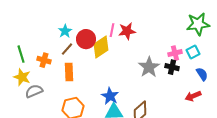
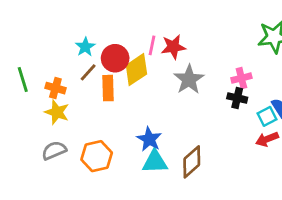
cyan square: (193, 52) -> (267, 116), moved
gray star: (149, 67) -> (189, 80), moved
orange rectangle: (69, 72) -> (108, 88), moved
yellow star: (22, 77) -> (57, 112), moved
gray semicircle: (34, 91) -> (54, 150), moved

